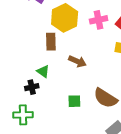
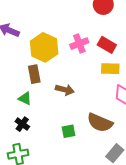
green triangle: (43, 71) -> (25, 98), moved
black cross: (32, 87) -> (22, 124), turned -32

